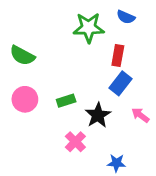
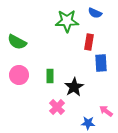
blue rectangle: (120, 83) -> (101, 63), moved, turned -42
green rectangle: (66, 101) -> (50, 76), turned -72
pink arrow: (140, 115) -> (106, 111), moved

